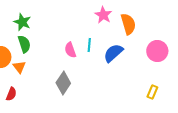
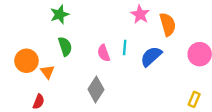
green star: (22, 22) -> (60, 14), moved, turned 30
green semicircle: (24, 44) -> (65, 46), moved

